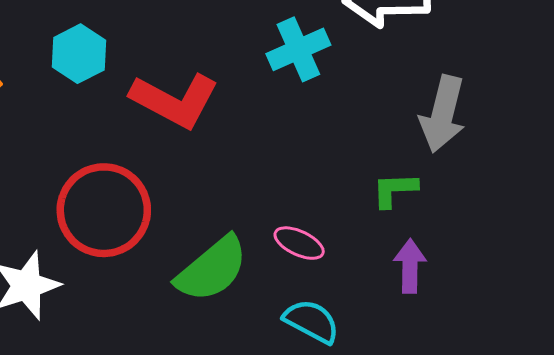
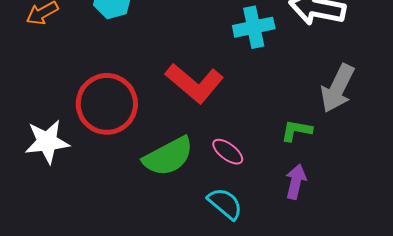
red L-shape: (175, 100) -> (195, 83), moved

